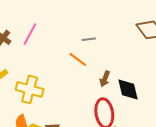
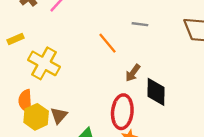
gray line: (89, 39) -> (140, 24), moved

